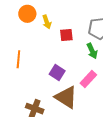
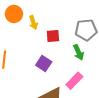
purple square: (57, 72) -> (44, 63), moved

